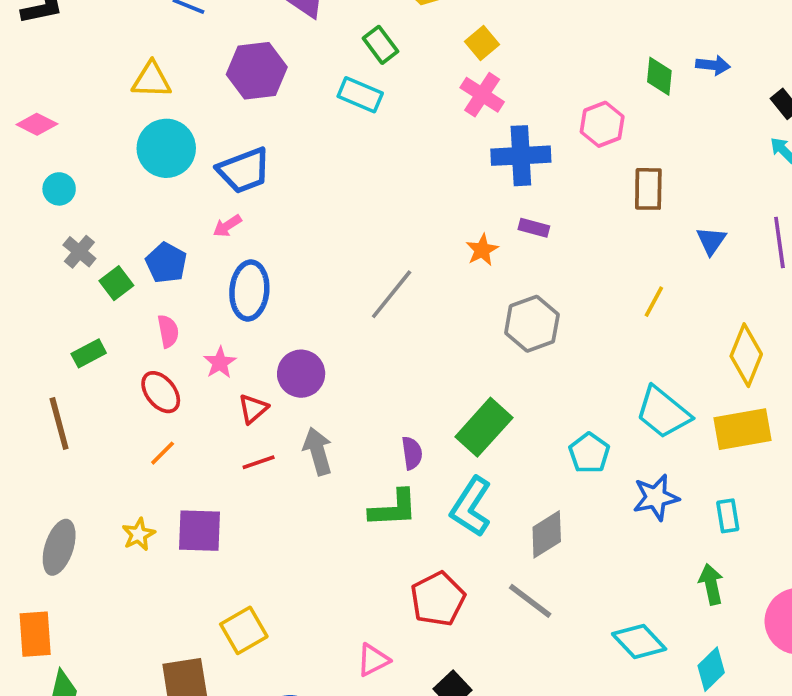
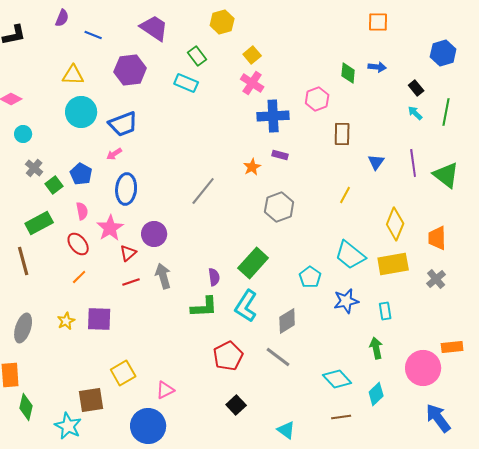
green rectangle: (89, 353) -> (39, 223), size x1.5
pink star: (220, 363) -> (110, 228), size x1.5
pink triangle: (373, 660) -> (165, 390), moved

